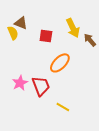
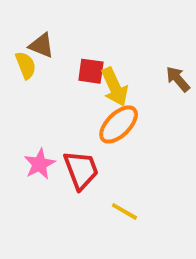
yellow arrow: (73, 28) -> (115, 87), moved

